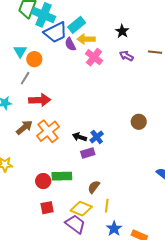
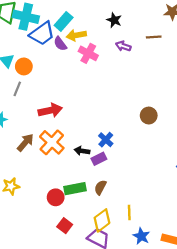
red arrow: (40, 100) -> (50, 110), moved
black arrow: (80, 137) -> (82, 151), moved
brown semicircle: (94, 187) -> (100, 187), moved
red square: (47, 208) -> (65, 226), turned -32
yellow diamond: (81, 209) -> (102, 220), turned -50

